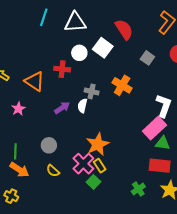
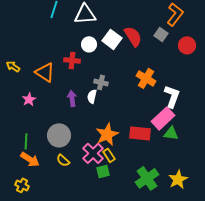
red semicircle: (124, 29) -> (133, 36), moved
gray square: (147, 58) -> (161, 34), moved
orange cross: (122, 85) -> (146, 78), moved
purple arrow: (62, 108) -> (72, 98), turned -63
gray circle: (49, 145) -> (59, 135), size x1.5
red rectangle: (160, 166) -> (140, 133), moved
green square: (94, 182) -> (103, 171), turned 32
green cross: (138, 189) -> (147, 178), size x1.6

